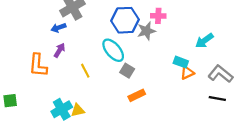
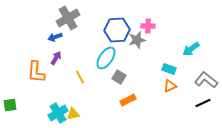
cyan ellipse: (113, 50) -> (106, 58), turned 75
orange triangle: (187, 73) -> (170, 86), moved
black line: (217, 99) -> (203, 103), turned -35

